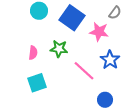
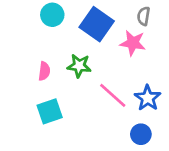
gray semicircle: (115, 13) -> (144, 16), moved, turned 152
blue star: (110, 60) -> (148, 98), moved

